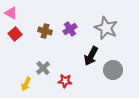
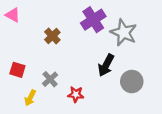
purple cross: (70, 29) -> (93, 20), moved, size x1.5
brown cross: (45, 31) -> (52, 36), turned 32
red square: (15, 34) -> (17, 70), moved, turned -32

